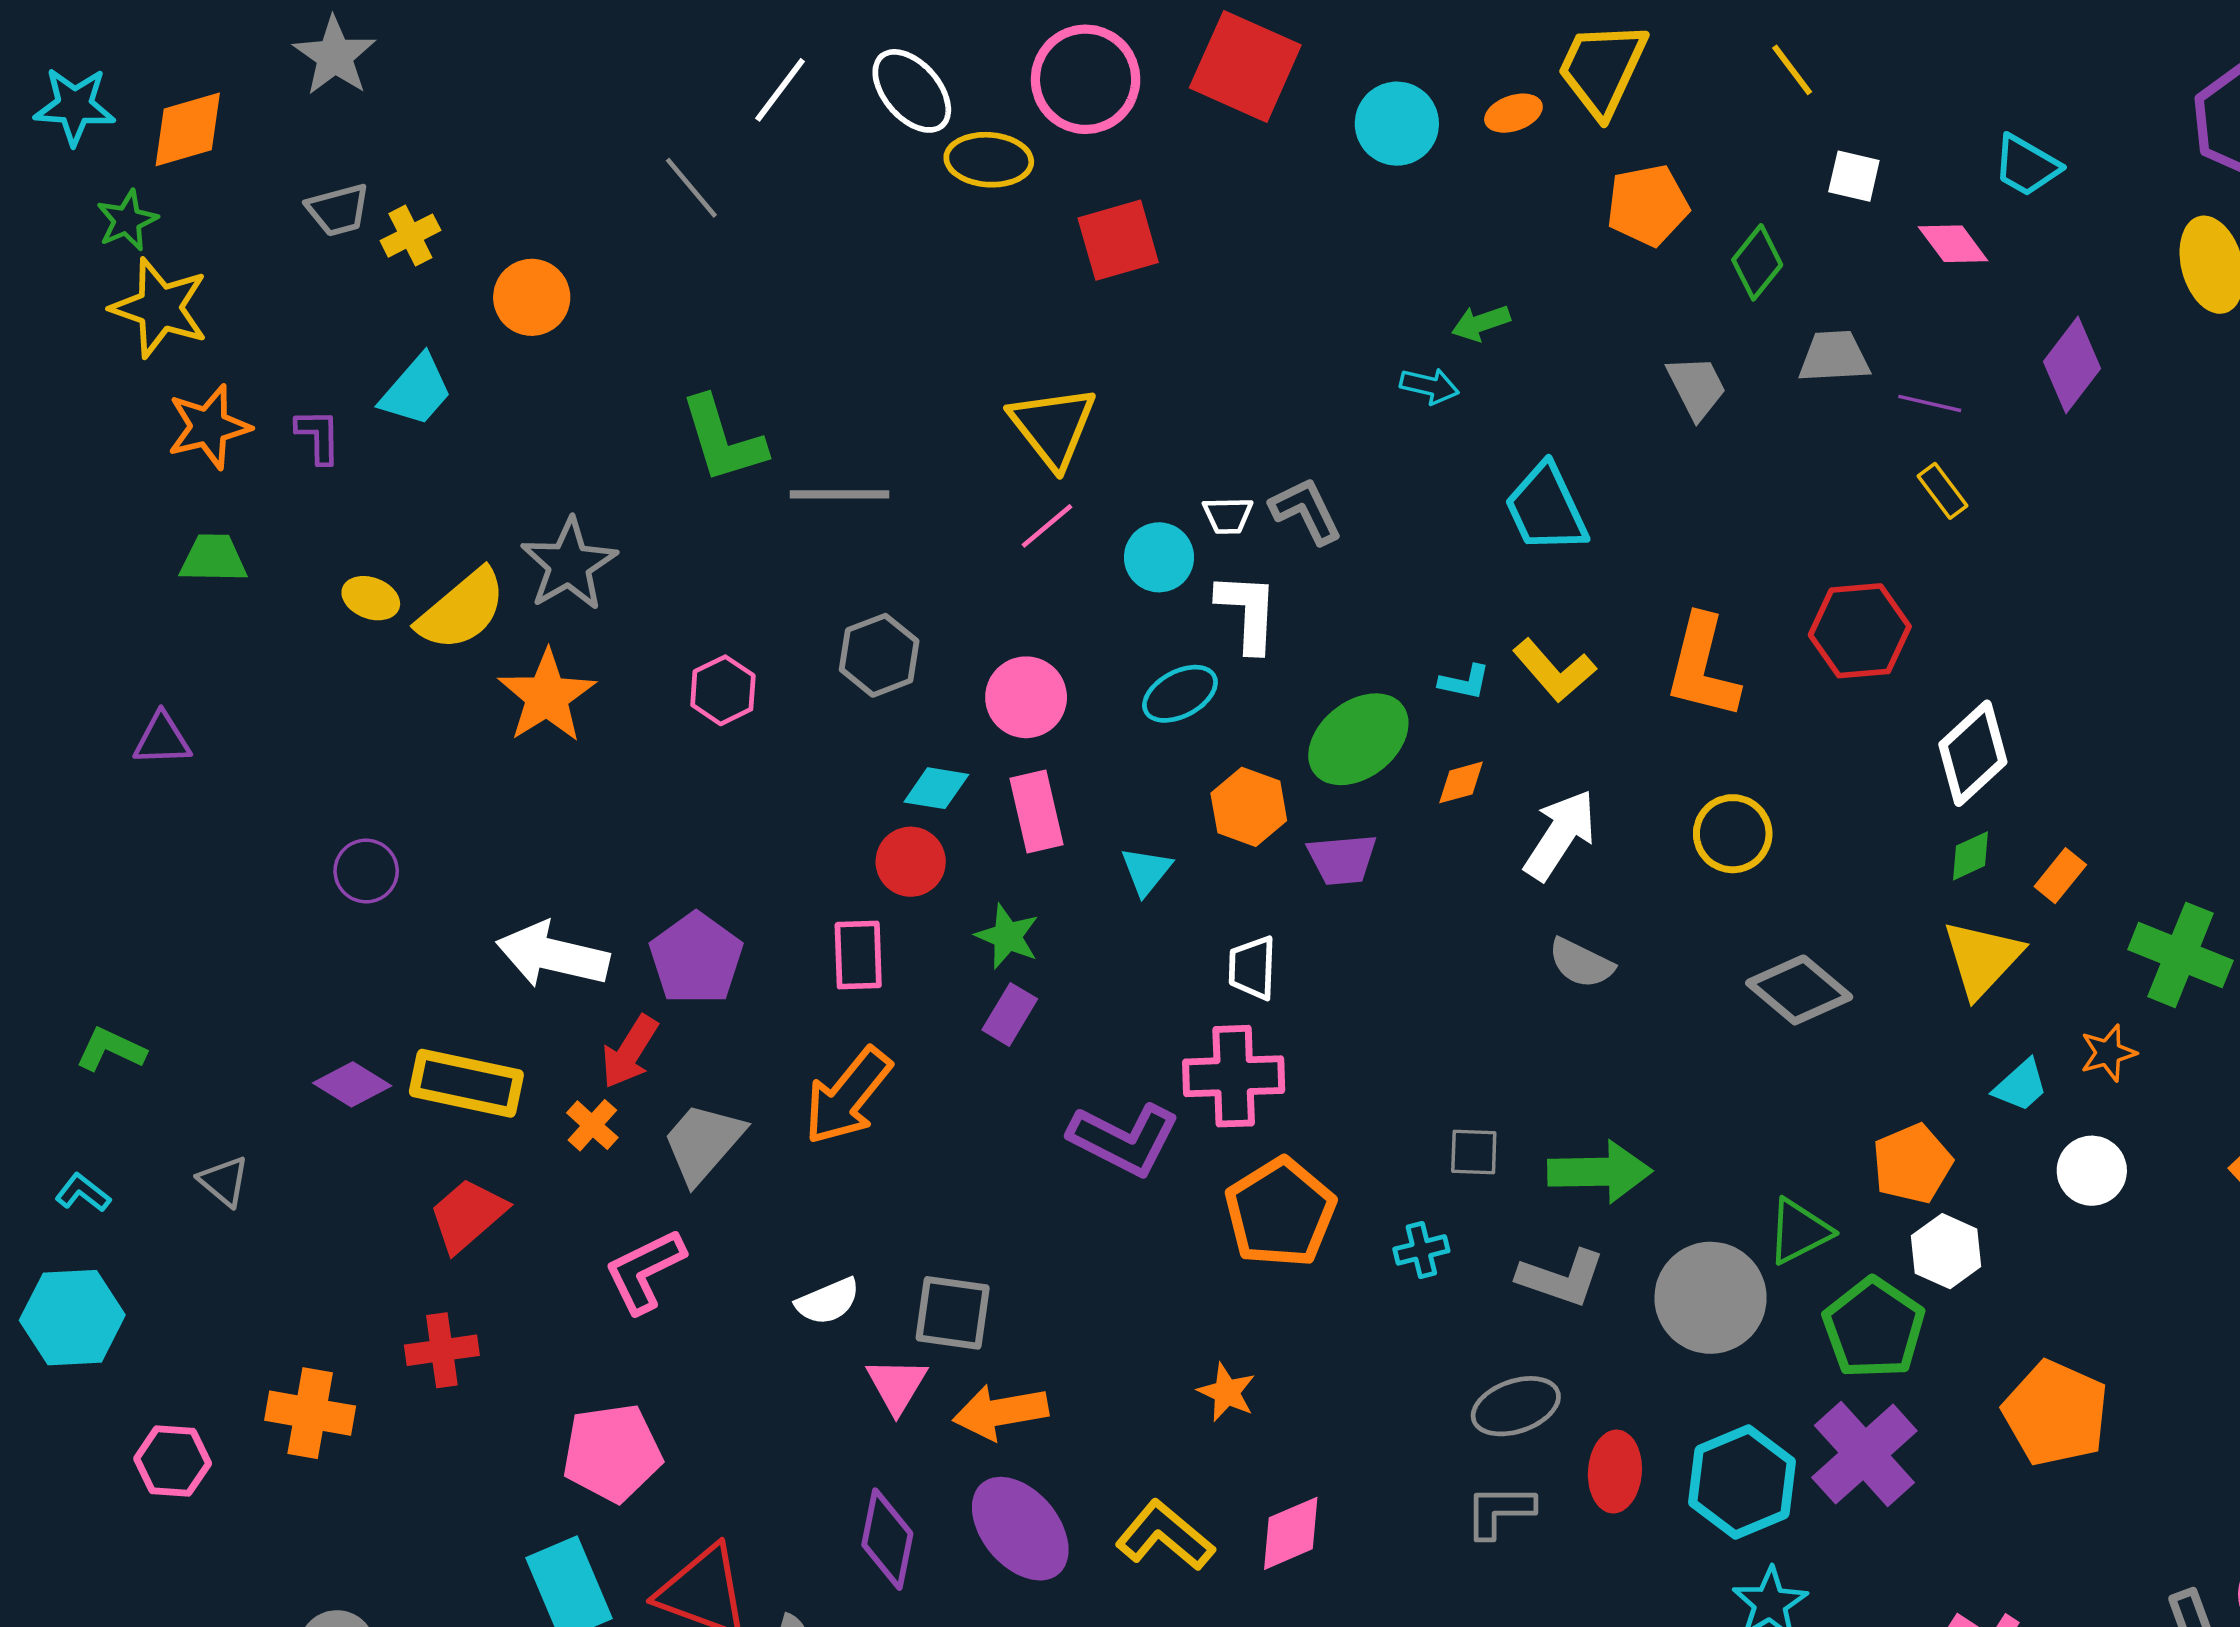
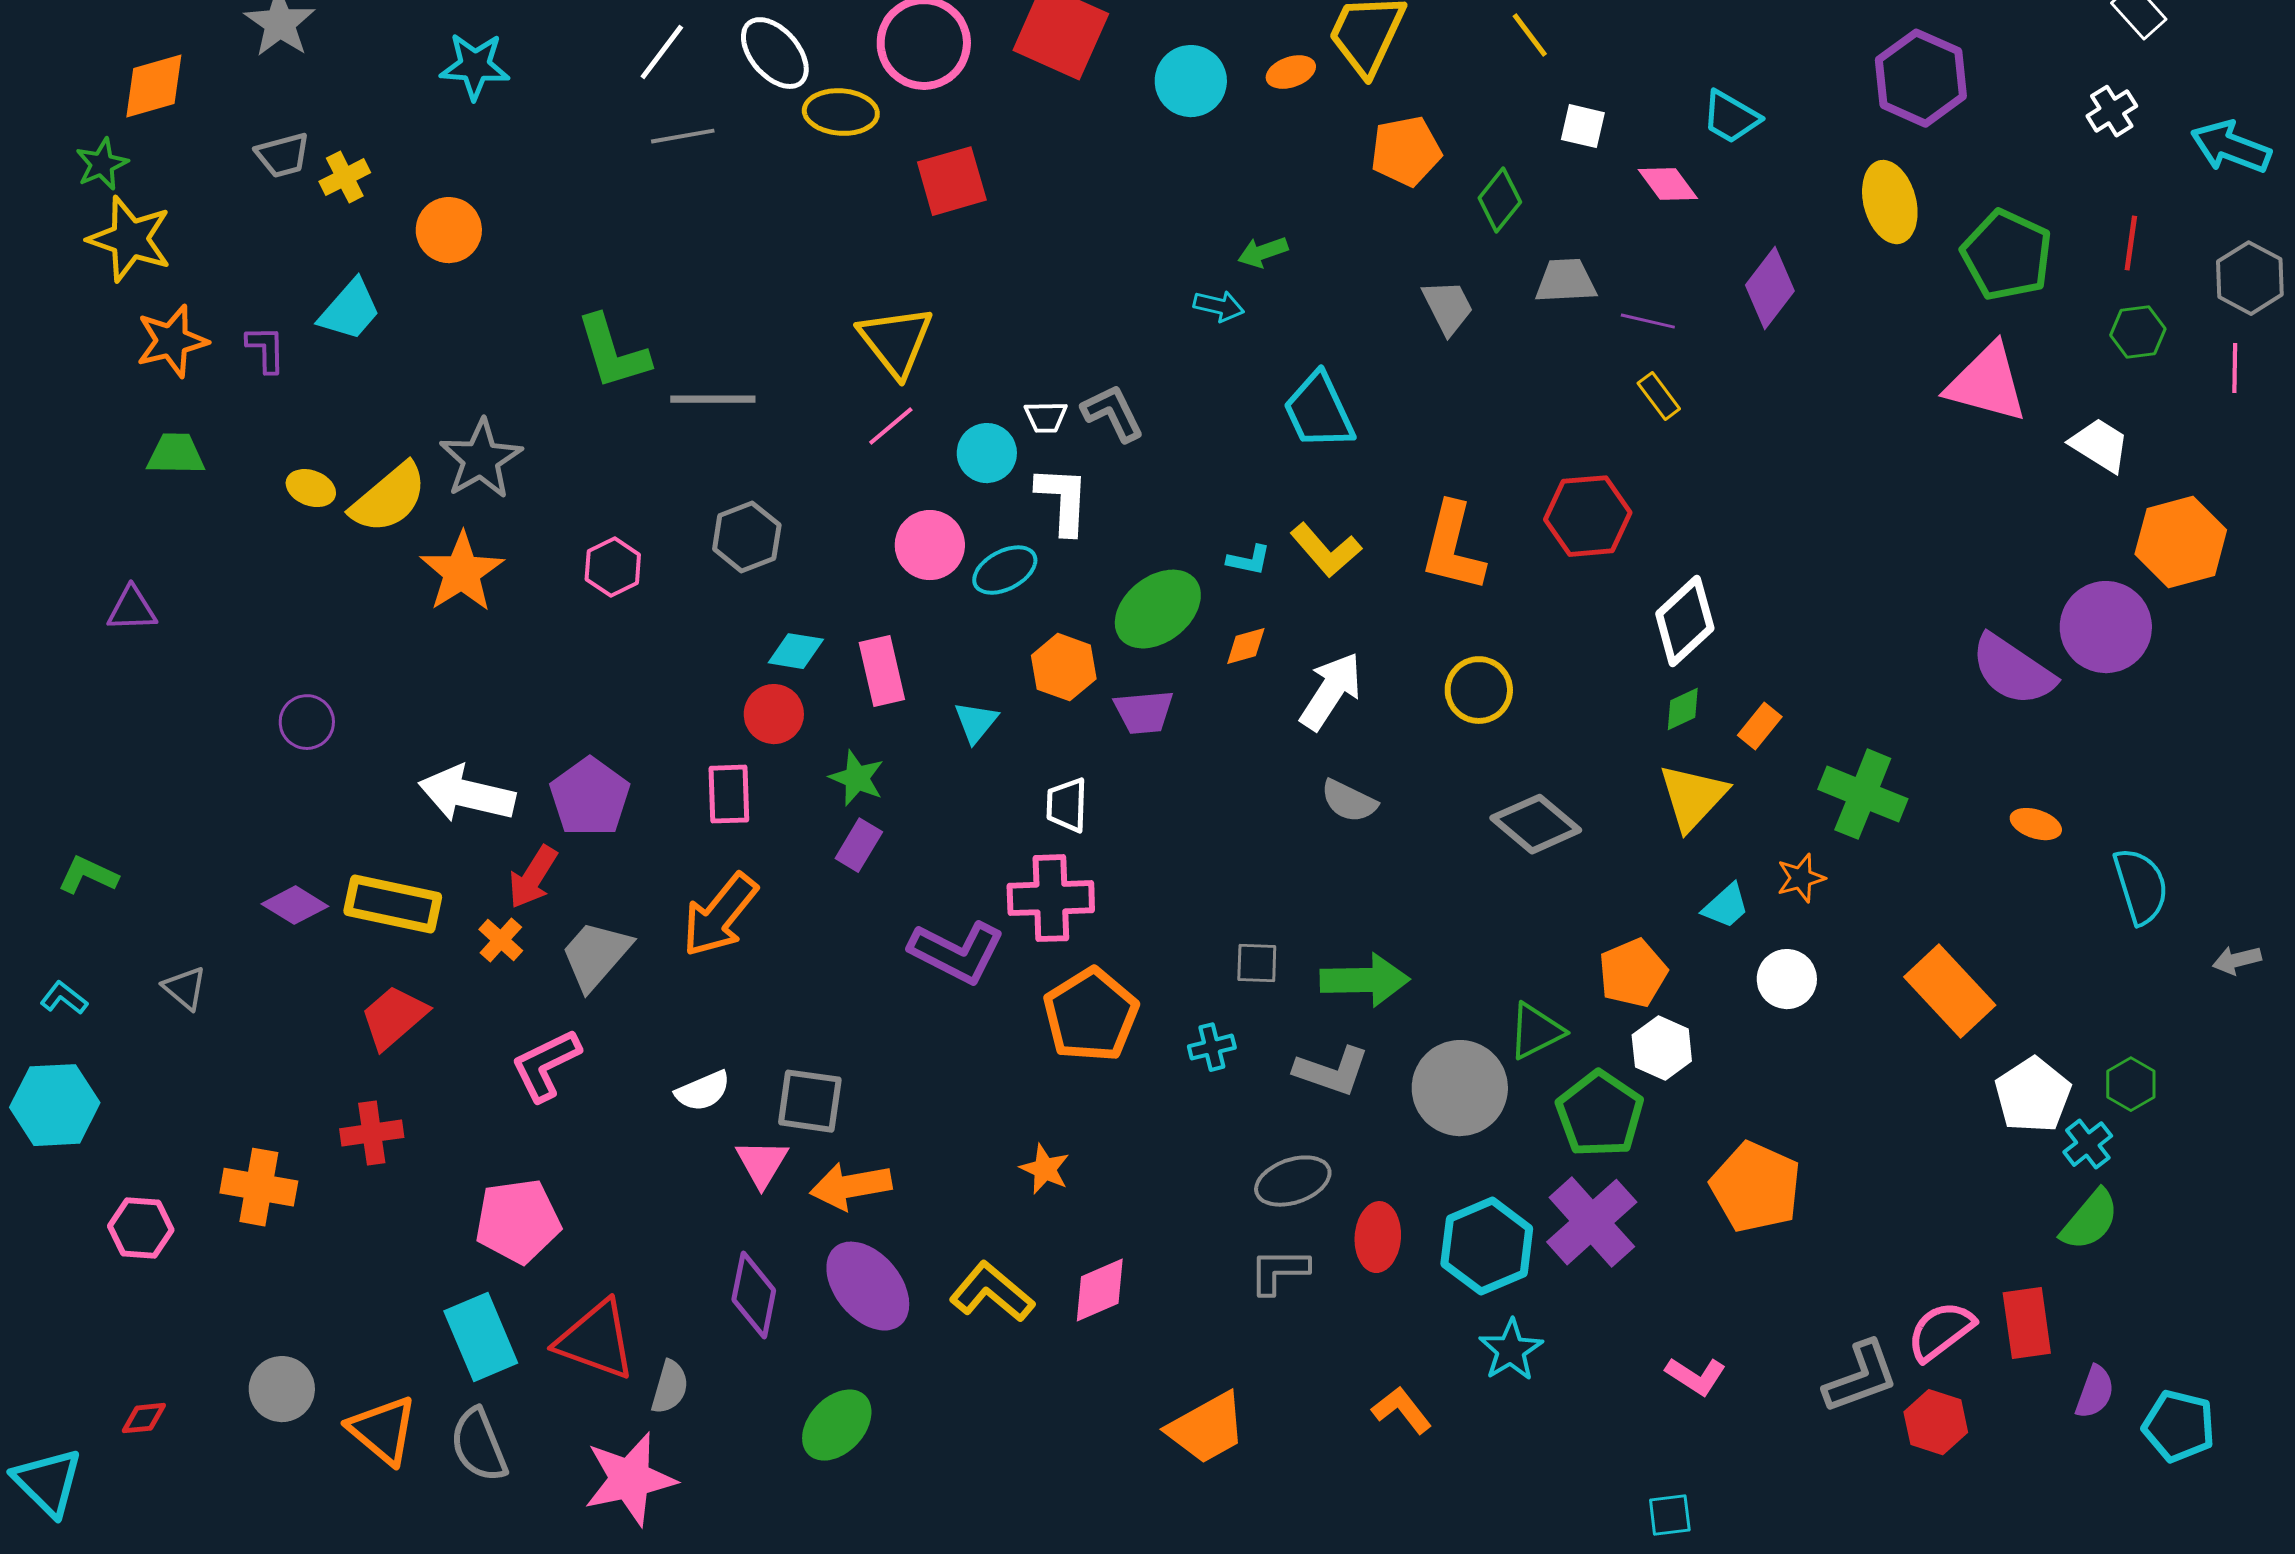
cyan star: (75, 106) -> (475, 66), moved
gray line: (691, 188) -> (683, 136), moved, turned -60
pink circle: (1026, 697) -> (930, 545), moved

